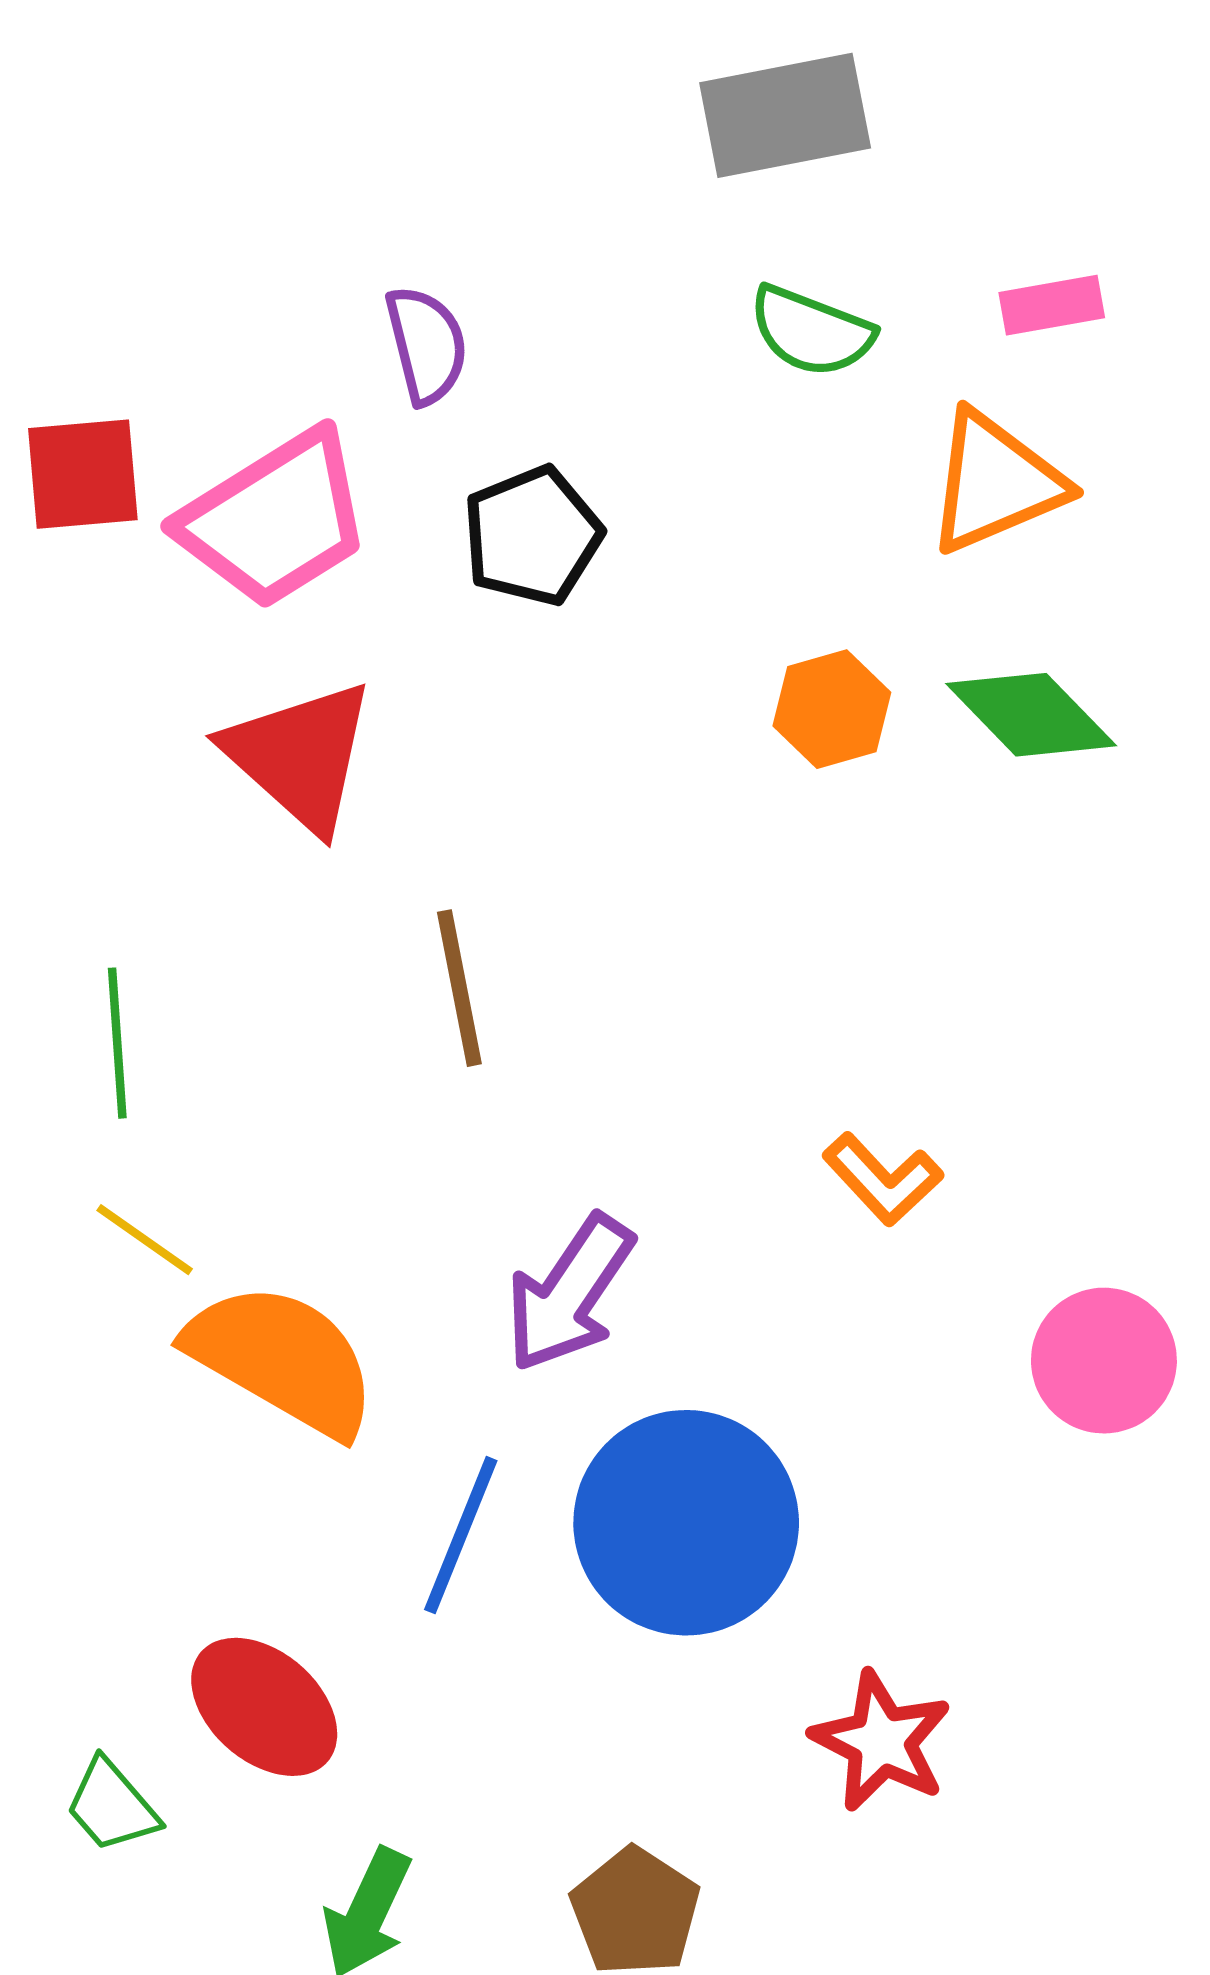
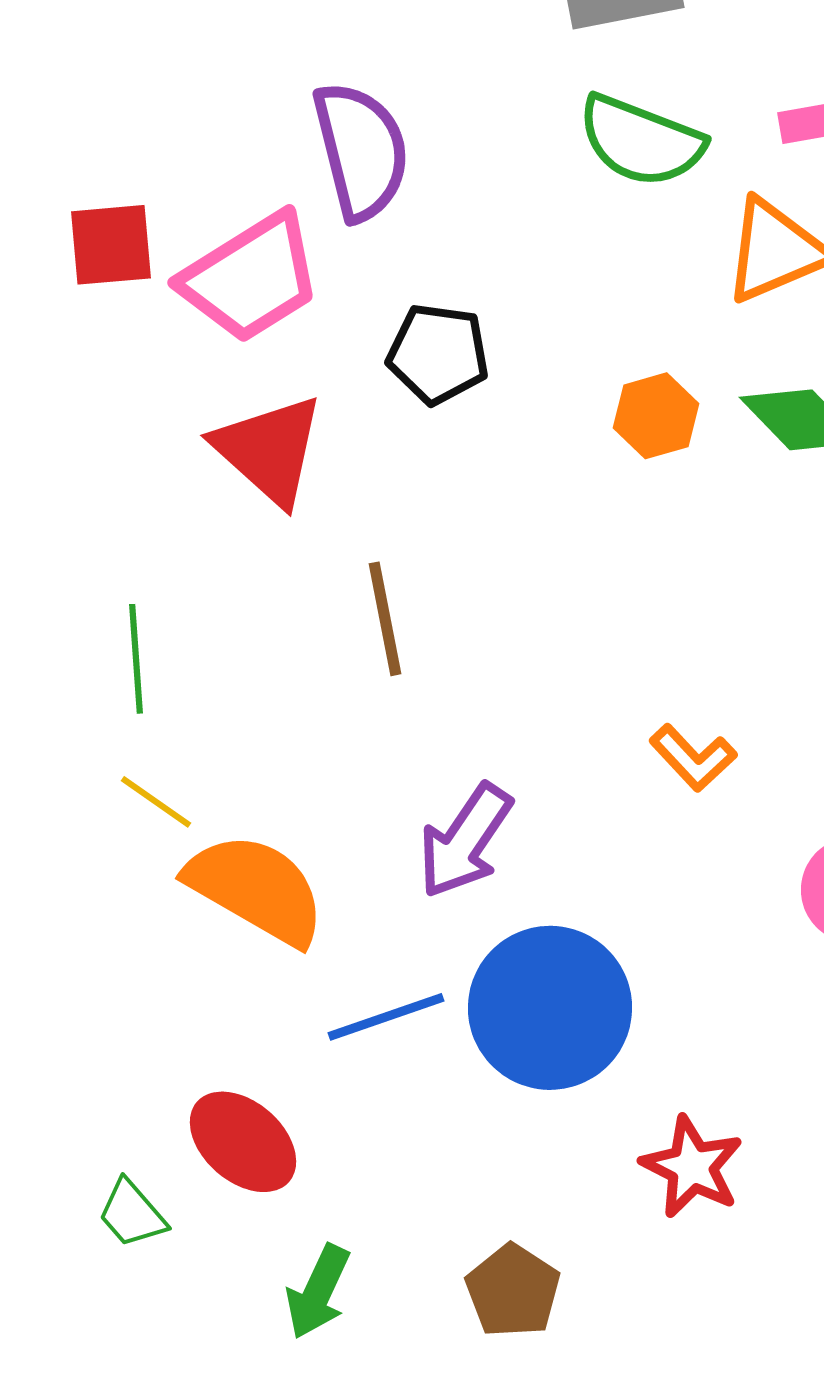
green semicircle: (811, 331) -> (641, 141), size x1.4
purple semicircle: (426, 345) -> (361, 151), size x1.6
black pentagon: (532, 536) -> (438, 354), moved, turned 30
blue line: (461, 1535) -> (386, 1017), turned 49

